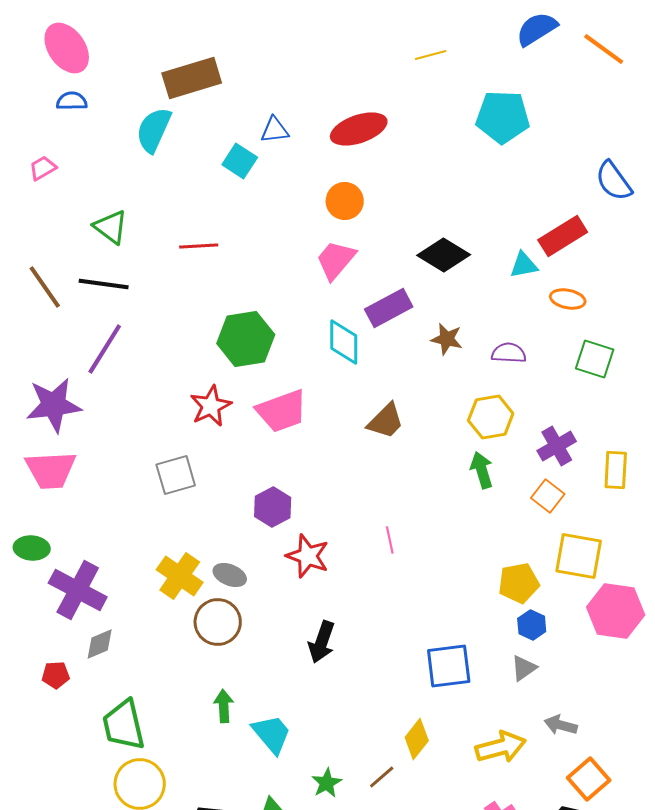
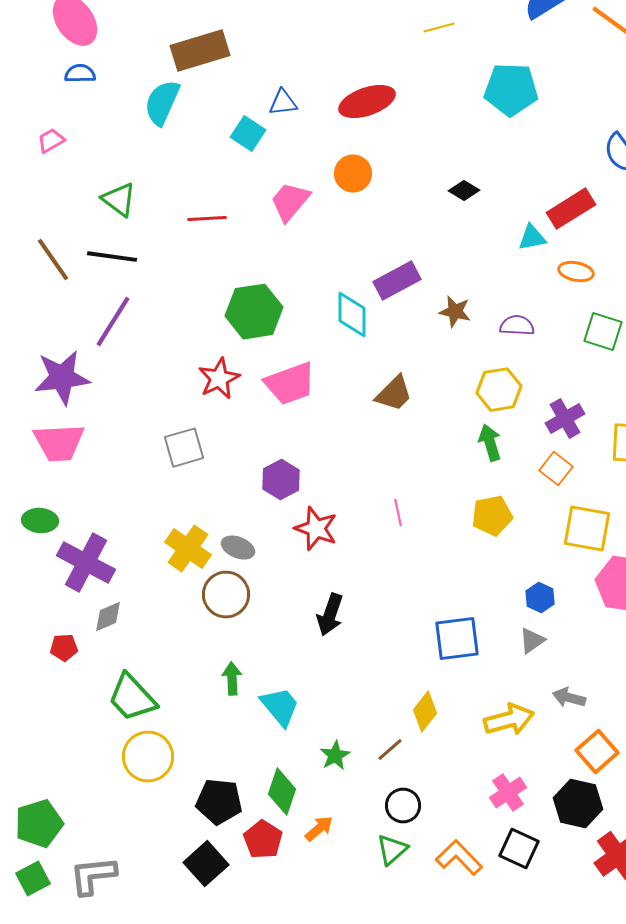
black diamond: (444, 255) -> (464, 191), moved, size x0.6
pink trapezoid: (336, 260) -> (290, 202), moved
yellow pentagon: (519, 583) -> (492, 516), moved
green trapezoid: (124, 725) -> (132, 698), turned -30

